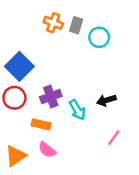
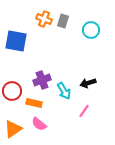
cyan circle: (99, 37) -> (91, 30), moved
blue square: (19, 66) -> (16, 41), moved, turned -35
red circle: (14, 98) -> (12, 91), moved
pink line: (114, 138) -> (84, 111), moved

